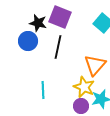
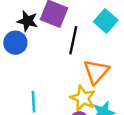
black line: (58, 47) -> (73, 40), moved

